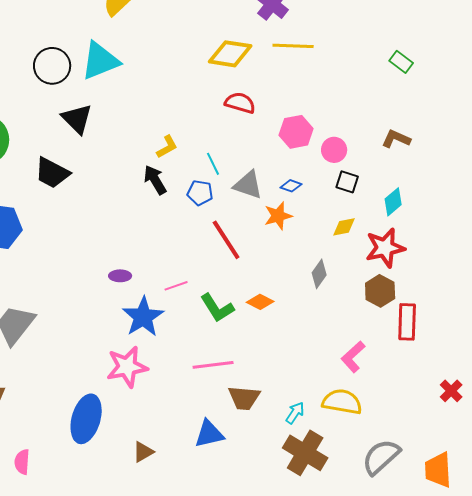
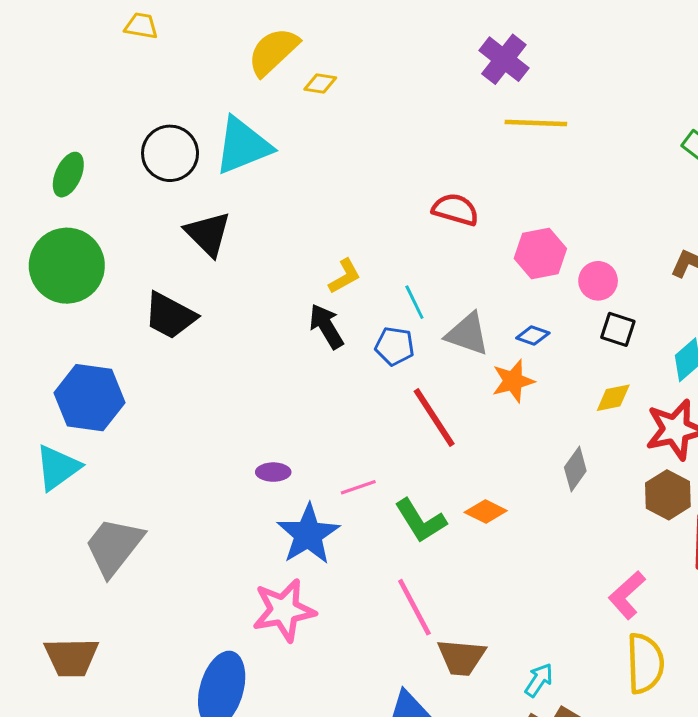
yellow diamond: (230, 54) -> (320, 83), moved, size x0.5
pink line: (213, 365) -> (414, 607), turned 69
yellow semicircle: (342, 402) -> (645, 663), moved, turned 78

